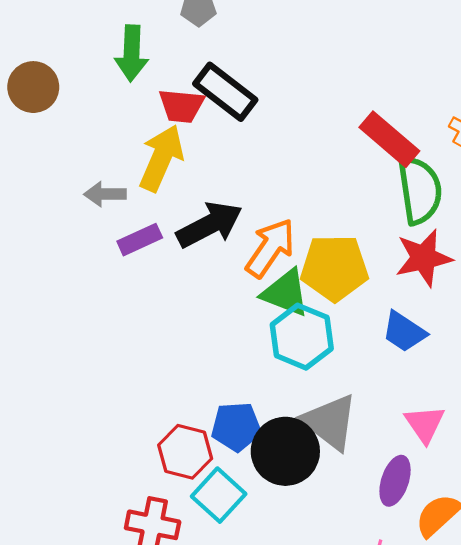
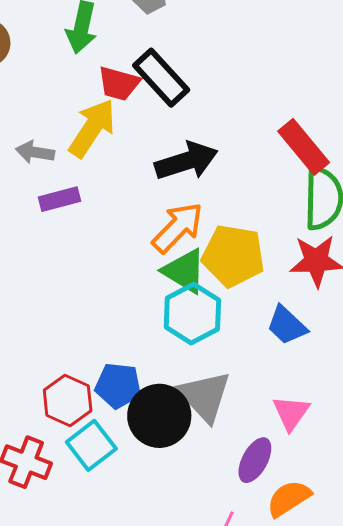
black arrow: (209, 225) -> (186, 161), moved

